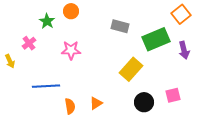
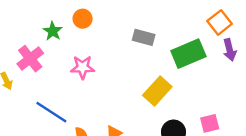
pink cross: (29, 43) -> (30, 59), size x1.5
purple arrow: (184, 50) -> (230, 50), moved
blue line: (46, 86) -> (51, 112), turned 36

